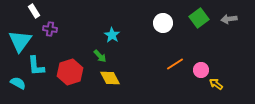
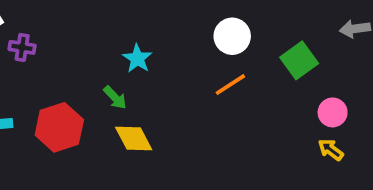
green square: (199, 18) -> (299, 60), moved
orange line: (175, 64) -> (230, 85), moved
pink circle: (201, 70) -> (333, 112), moved

